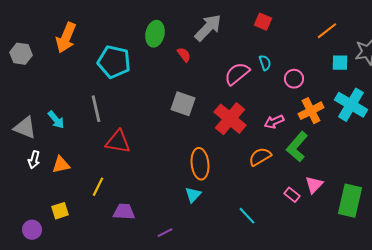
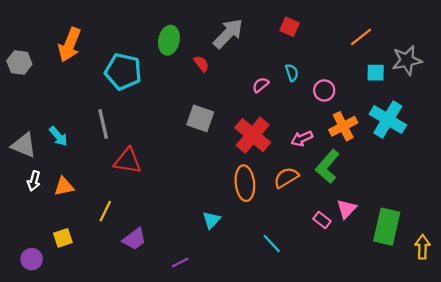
pink semicircle: (237, 74) -> (261, 85), size x0.6
orange ellipse: (200, 164) -> (245, 183), moved
purple trapezoid: (124, 212) -> (134, 239), turned 140

